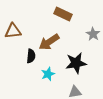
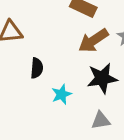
brown arrow: (49, 42) -> (93, 41), moved

